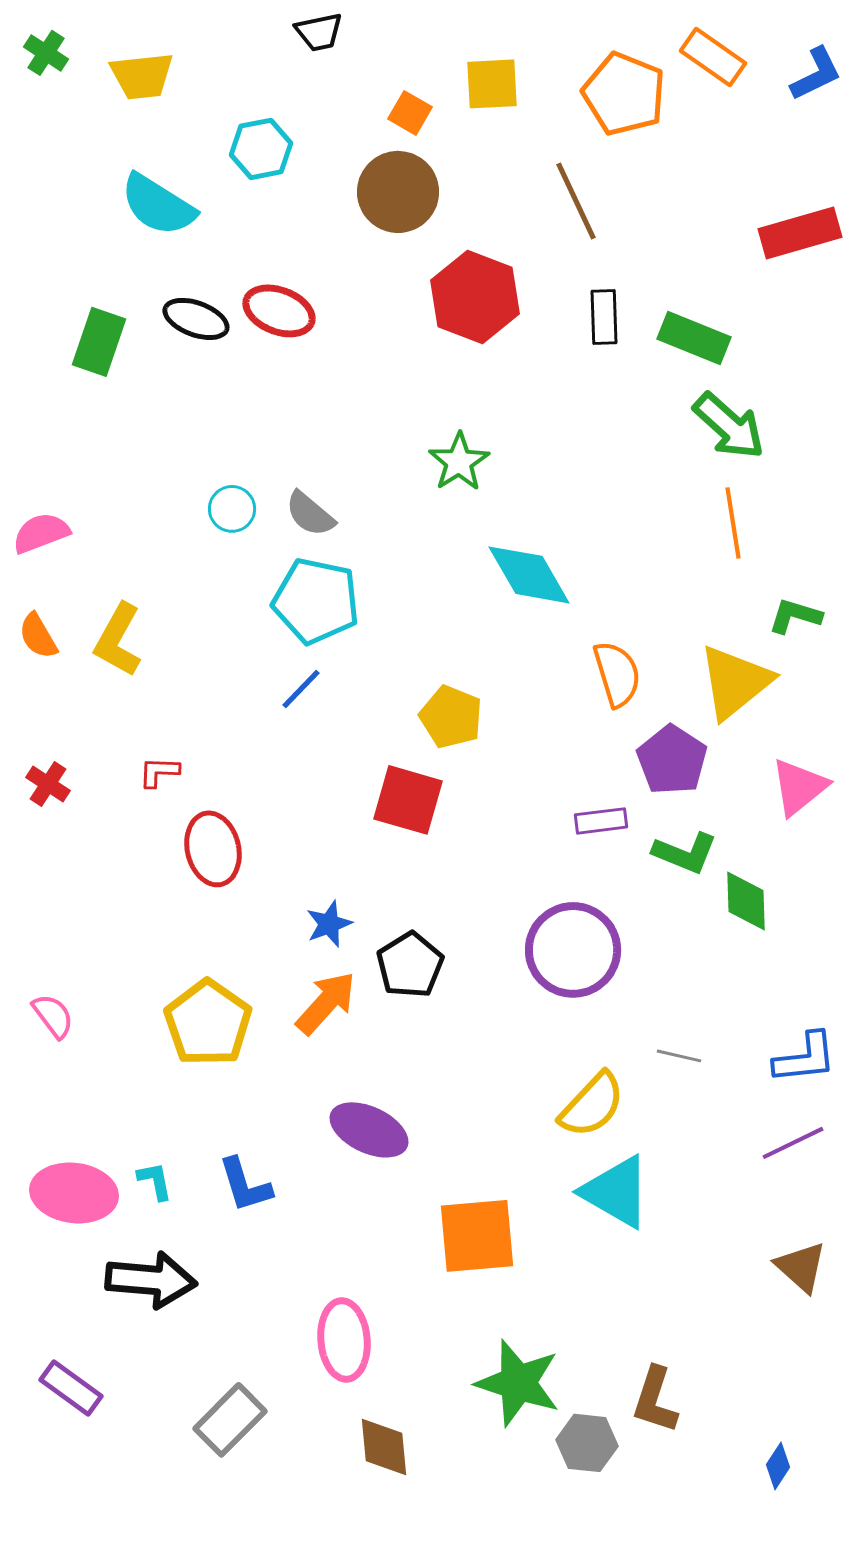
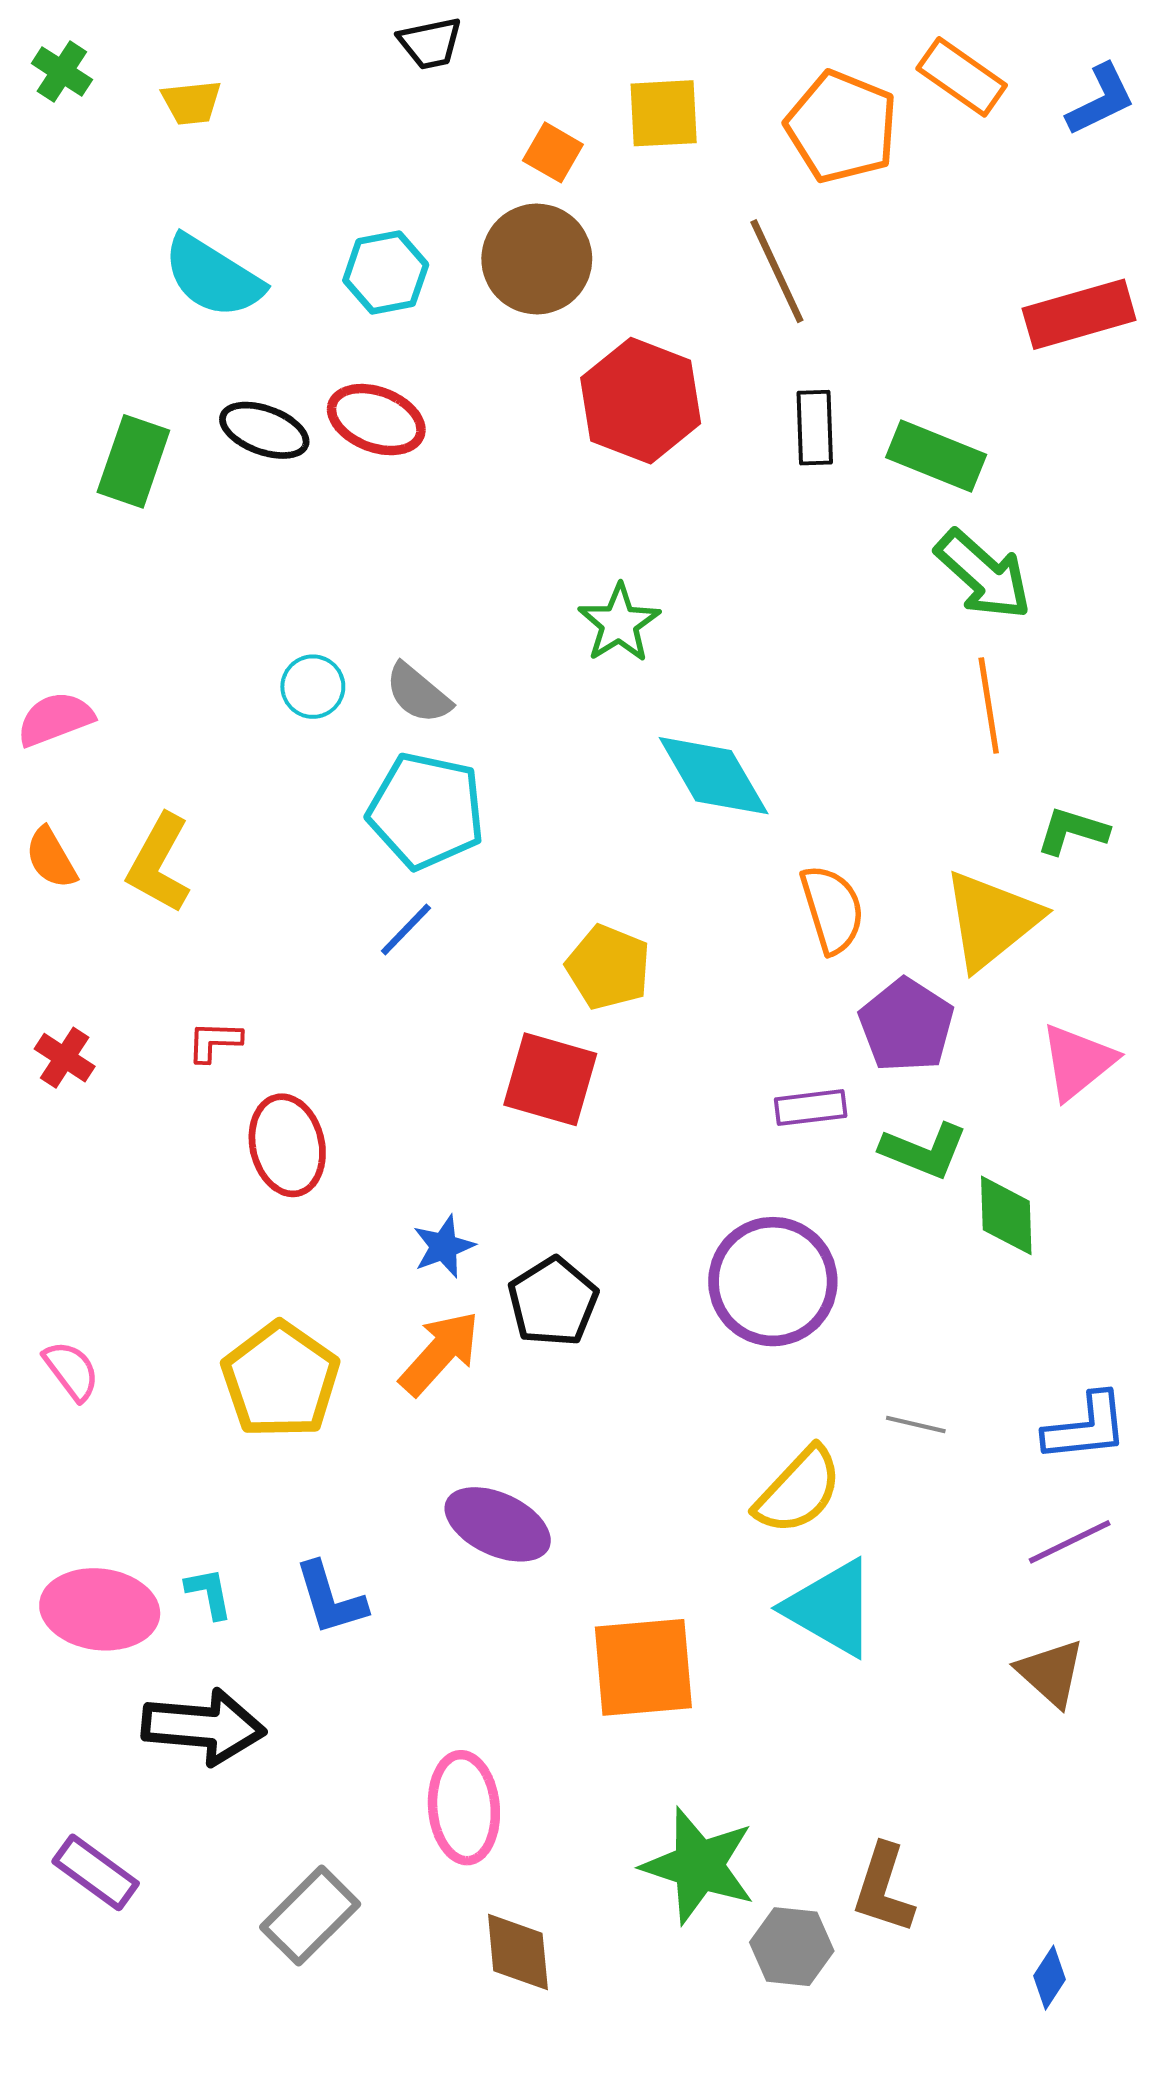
yellow trapezoid: (142, 76) -> (191, 103), size x0.7
cyan hexagon: (261, 149) -> (386, 272), moved
brown triangle: (801, 1267) -> (1051, 1673), moved

